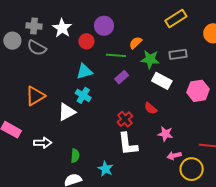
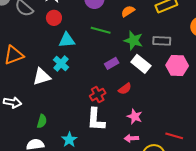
red circle: (86, 41) -> (54, 18), moved
orange semicircle: (136, 43) -> (128, 11), moved
purple rectangle: (122, 77) -> (112, 63), moved
pink hexagon: (198, 91) -> (177, 65), moved
red semicircle: (151, 108) -> (125, 89), turned -88
pink arrow: (174, 156) -> (131, 138), moved

